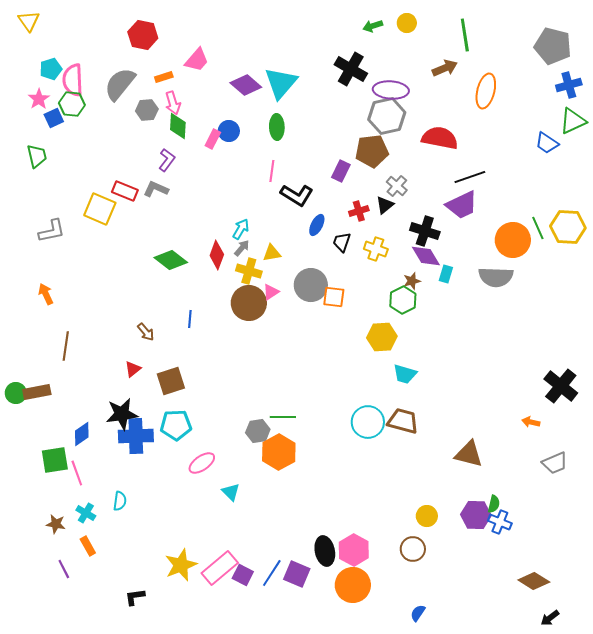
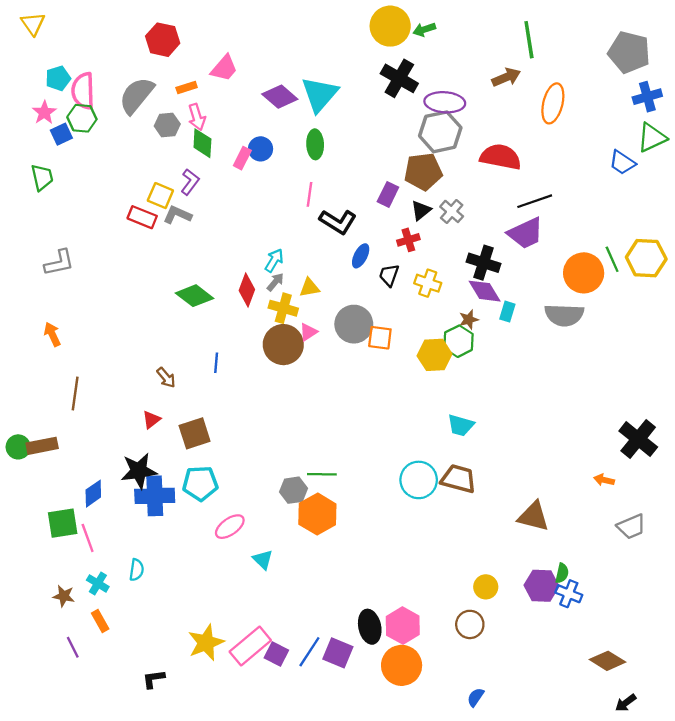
yellow circle: (407, 23) -> (390, 26), moved, size x1.8
black triangle: (385, 205) -> (421, 210), moved
yellow square: (100, 209) -> (160, 196), moved, size x0.7
yellow hexagon: (382, 337) -> (435, 355), moved

